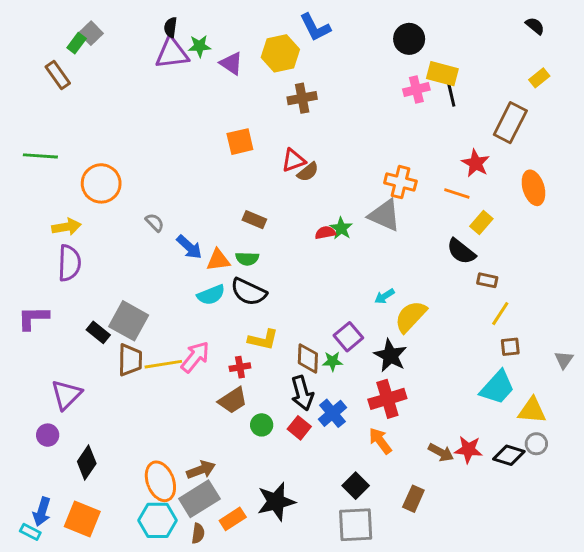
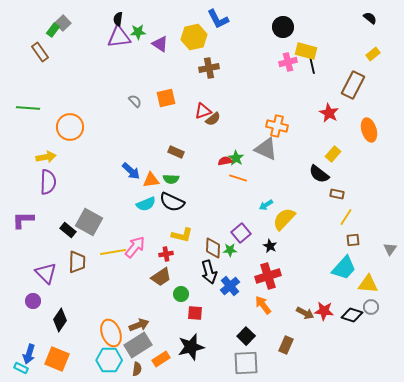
orange line: (457, 194) -> (238, 178), moved
gray semicircle: (155, 222) -> (135, 101), moved
black star: (390, 356) -> (270, 246), size x0.6
brown trapezoid: (130, 360) -> (77, 262), moved
purple triangle: (66, 395) -> (46, 273), turned -30
red square: (299, 428) -> (195, 313), moved, turned -35

